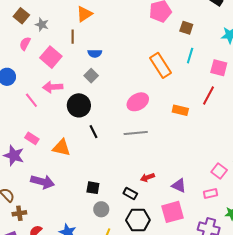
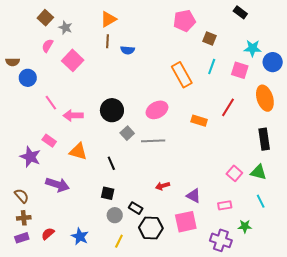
brown line: (73, 37) -> (108, 41), moved
blue semicircle: (95, 53) -> (128, 50), moved
pink square: (219, 68) -> (240, 70), moved
gray square: (91, 76) -> (127, 133), moved
pink arrow: (53, 87) -> (73, 115), moved
black circle: (79, 105) -> (112, 110), moved
black line: (93, 132) -> (111, 163), moved
pink square: (219, 171) -> (234, 173), moved
black rectangle: (130, 193) -> (136, 208), moved
brown cross: (19, 213) -> (24, 218), moved

